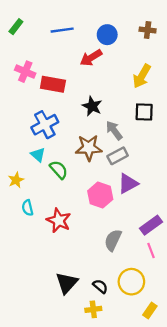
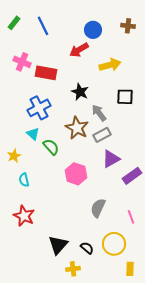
blue line: (62, 30) -> (43, 26), moved, turned 72
yellow arrow: (142, 76) -> (110, 65), moved, turned -135
brown star: (89, 148) -> (77, 128), turned 30
pink hexagon: (100, 195) -> (76, 174), moved
red star: (59, 220) -> (24, 216), moved
purple rectangle: (151, 225) -> (132, 176), moved
yellow cross: (93, 309) -> (73, 269), moved
yellow rectangle: (150, 311) -> (130, 269), turned -32

